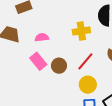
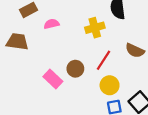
pink semicircle: (42, 37) -> (52, 24), moved
pink rectangle: (38, 61) -> (53, 79), moved

